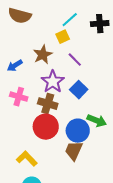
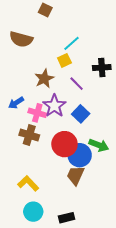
black cross: (100, 24) -> (102, 68), moved
blue arrow: (15, 66) -> (16, 103), moved
pink cross: (19, 97) -> (37, 113), moved
brown cross: (48, 104) -> (29, 135), moved
red circle: (46, 127) -> (64, 144), moved

